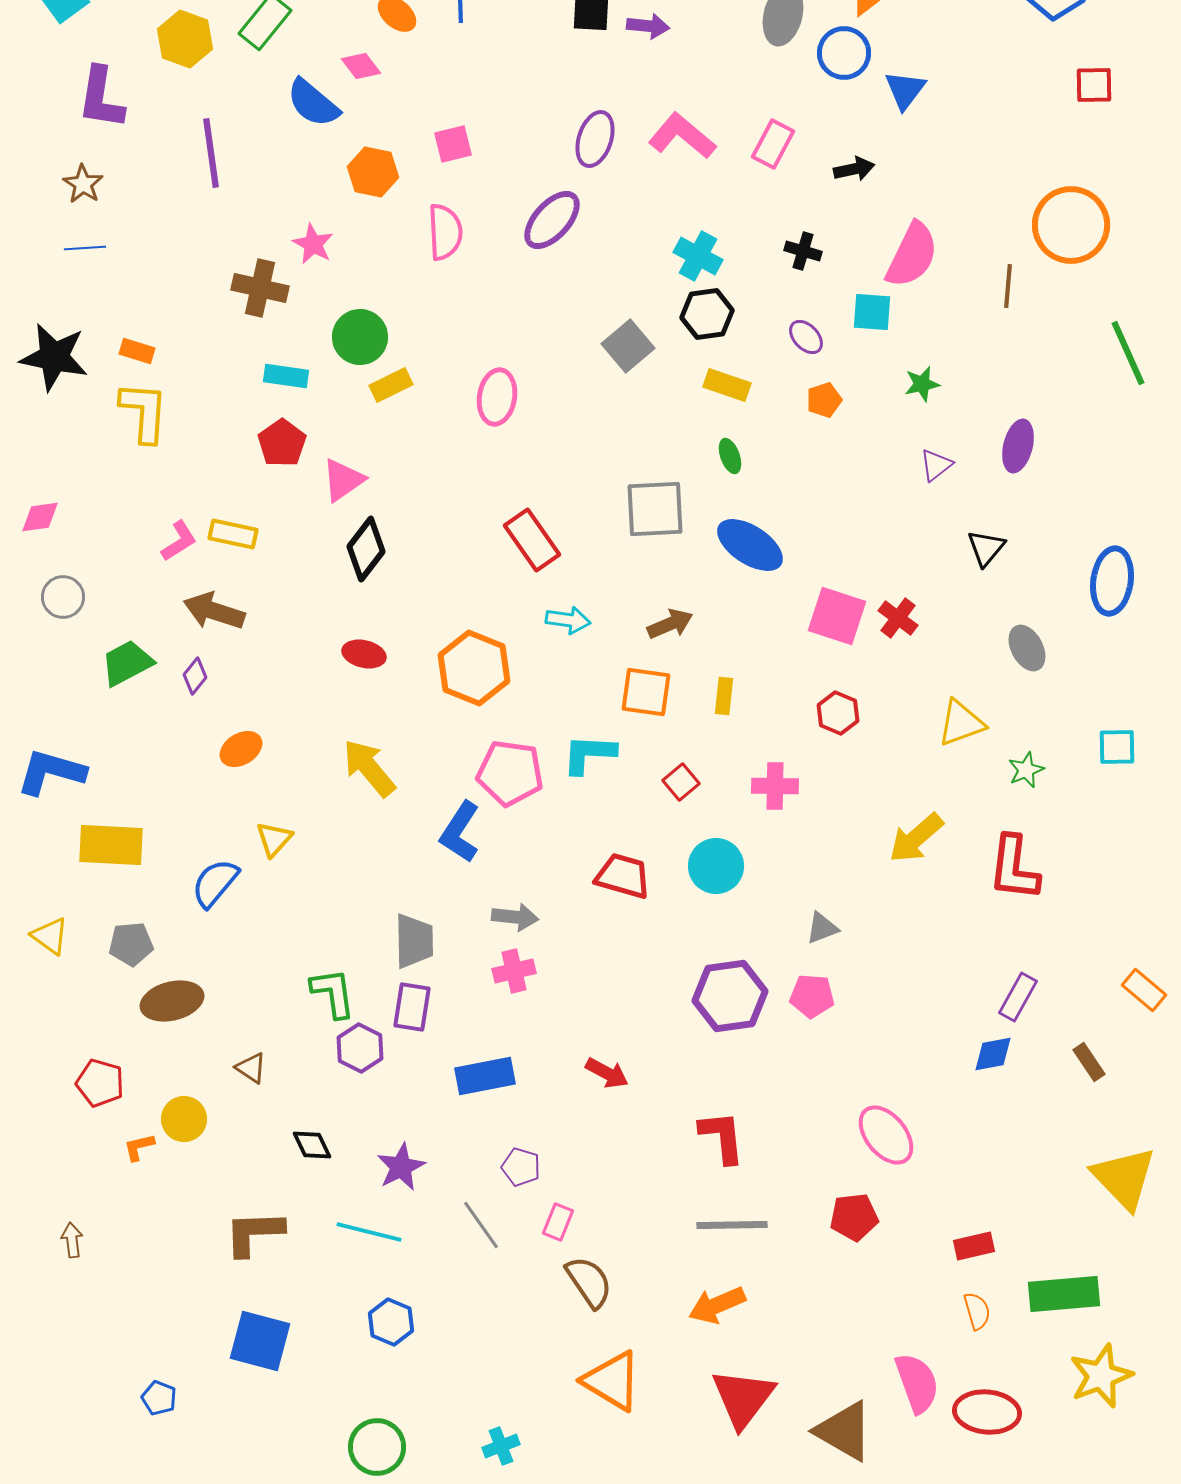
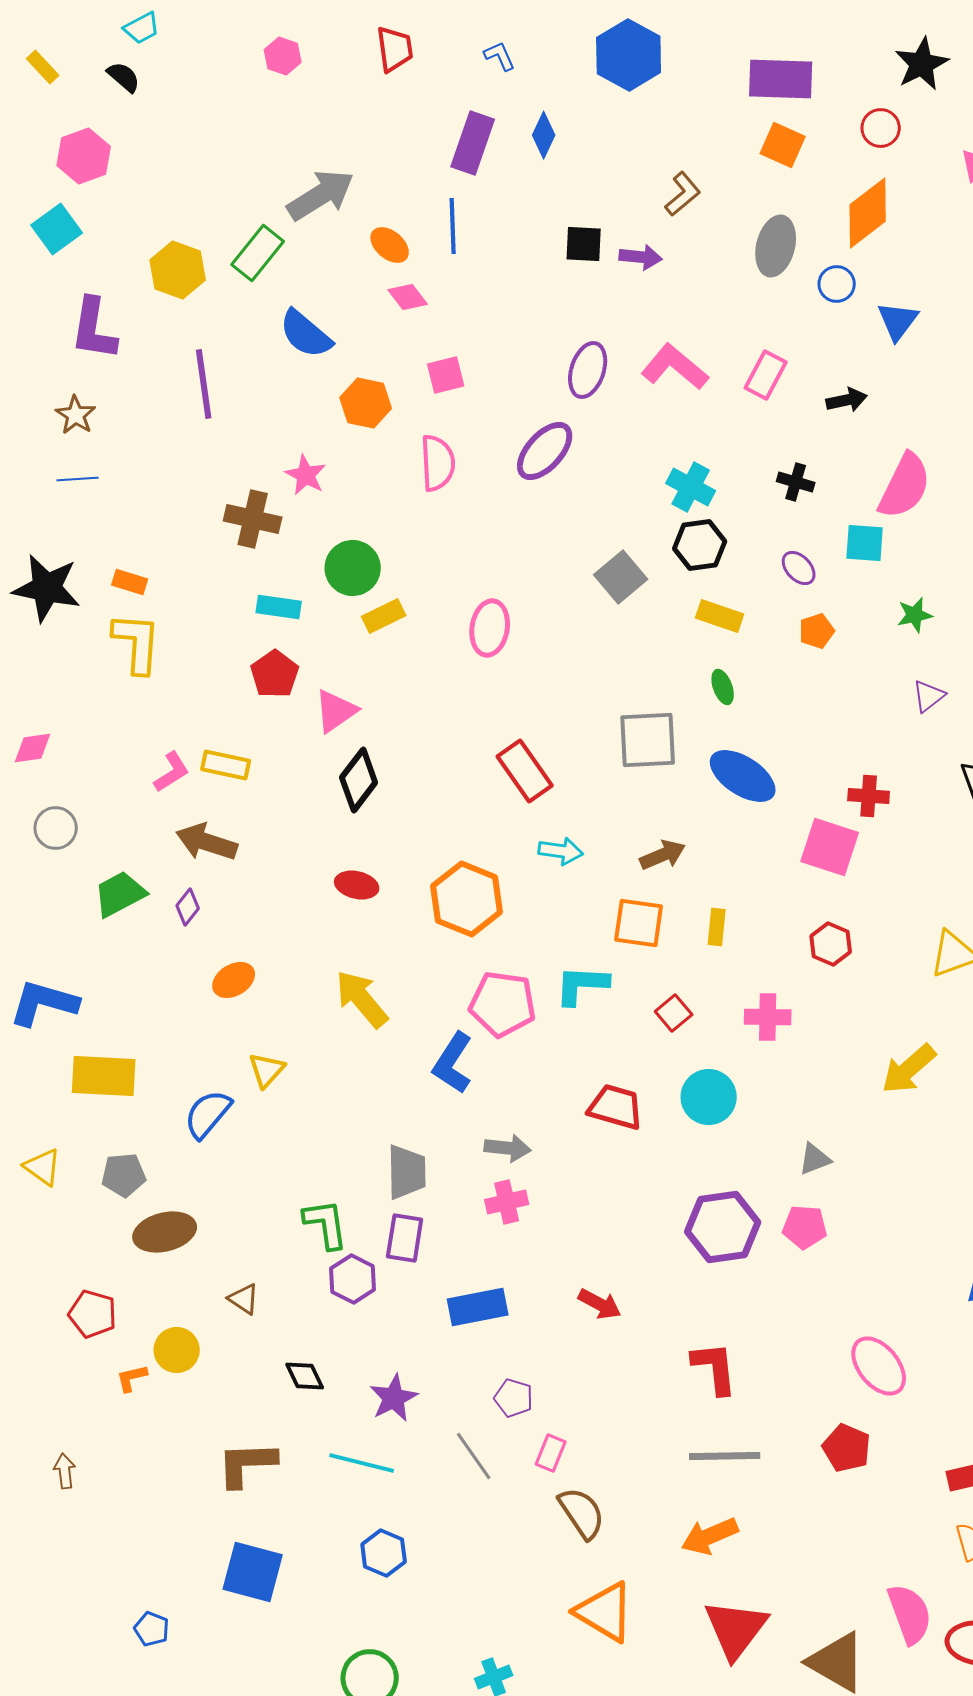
blue circle: (844, 53) -> (837, 284), size x0.7
pink diamond: (361, 66) -> (408, 297), moved
red cross: (898, 618) -> (869, 796), moved, turned -33
red pentagon: (854, 1217) -> (847, 1448), turned 30

